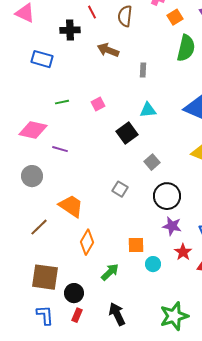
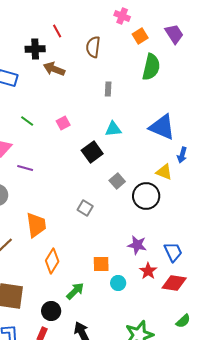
brown semicircle: (125, 16) -> (93, 47), moved
brown arrow: (108, 50) -> (54, 69), moved
green line: (62, 102) -> (27, 121), turned 48
black circle: (167, 196) -> (146, 196), moved
orange trapezoid: (71, 206) -> (36, 225), turned 48
black circle: (74, 293) -> (51, 311), moved

